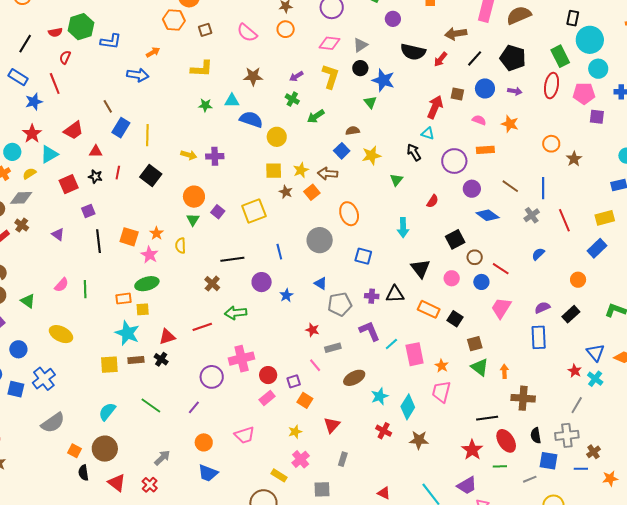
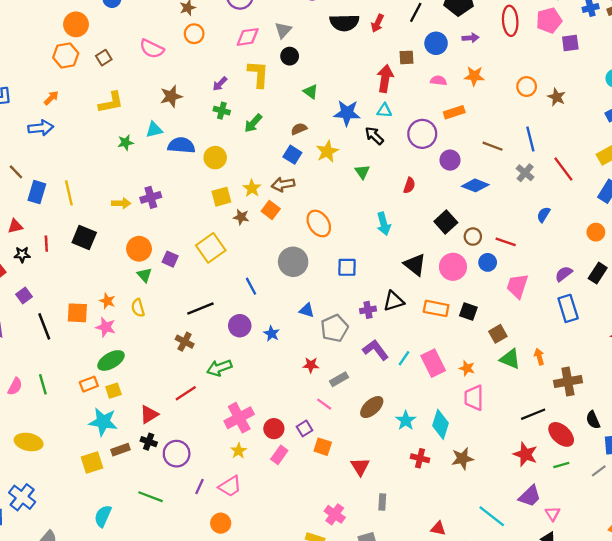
blue star: (383, 80) -> (347, 113), moved
pink circle: (452, 278) -> (453, 267), size x1.5
purple circle: (212, 377) -> (177, 454), moved
yellow star: (295, 432) -> (239, 451), moved
pink trapezoid: (245, 435) -> (230, 486), moved

